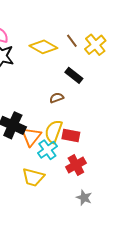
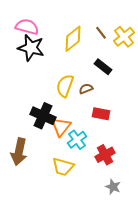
yellow diamond: (43, 47) -> (73, 39), turned -68
yellow semicircle: (54, 131) -> (65, 86), moved
red rectangle: (71, 135) -> (101, 114), moved

